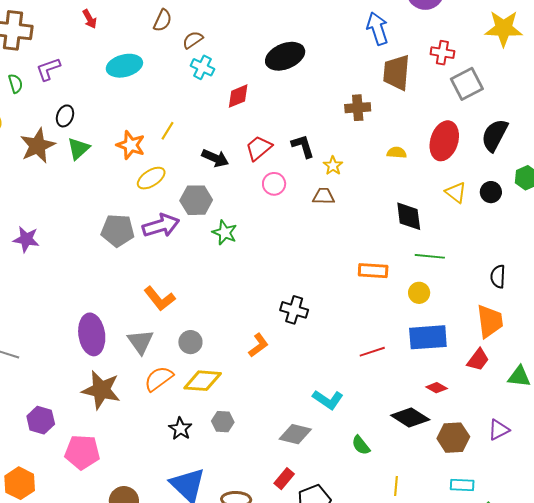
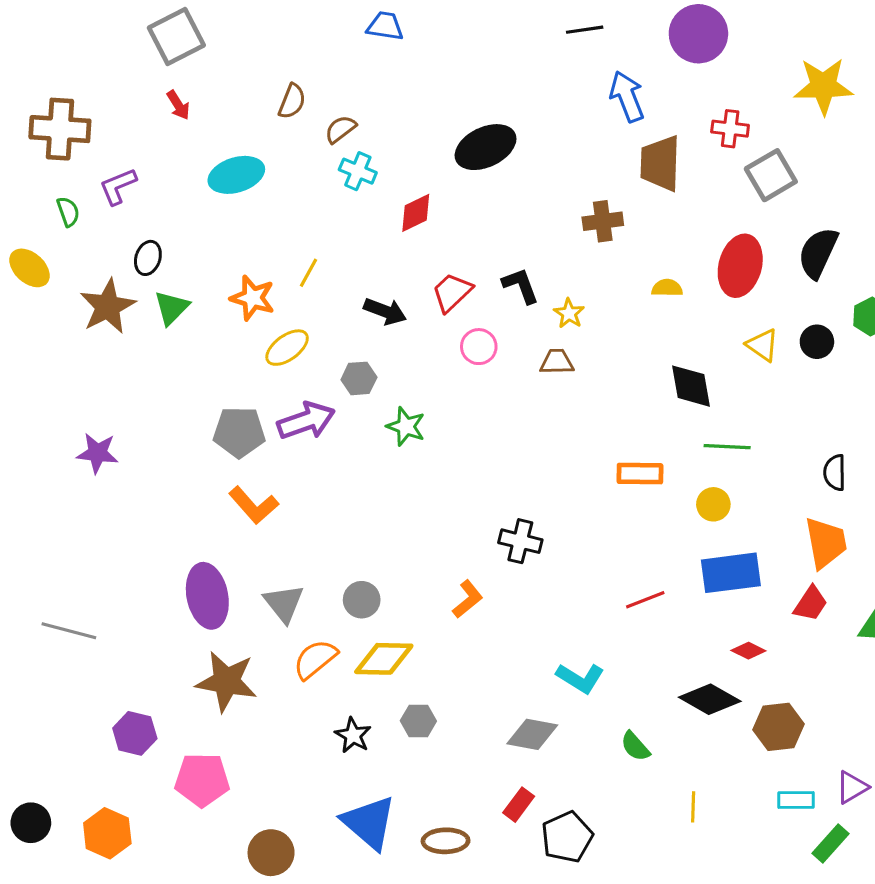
gray hexagon: (196, 200) -> (359, 378), size x0.7
orange L-shape: (160, 299) -> (254, 505), moved
purple triangle: (499, 430) -> (852, 787), moved

